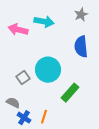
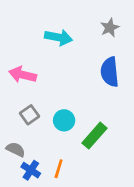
pink arrow: (18, 30) -> (23, 75), moved
cyan circle: (48, 70) -> (64, 120), moved, size x0.6

